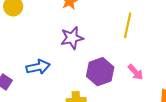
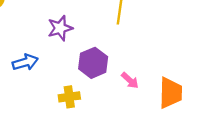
pink arrow: (135, 72) -> (130, 80), moved

